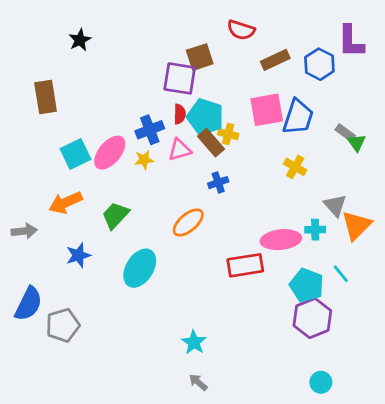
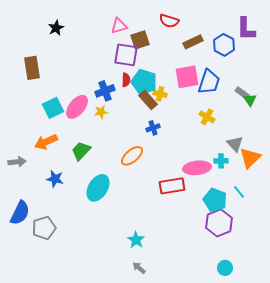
pink triangle: (180, 150) -> (119, 26), moved
blue star: (78, 255) -> (55, 179), turned 30

